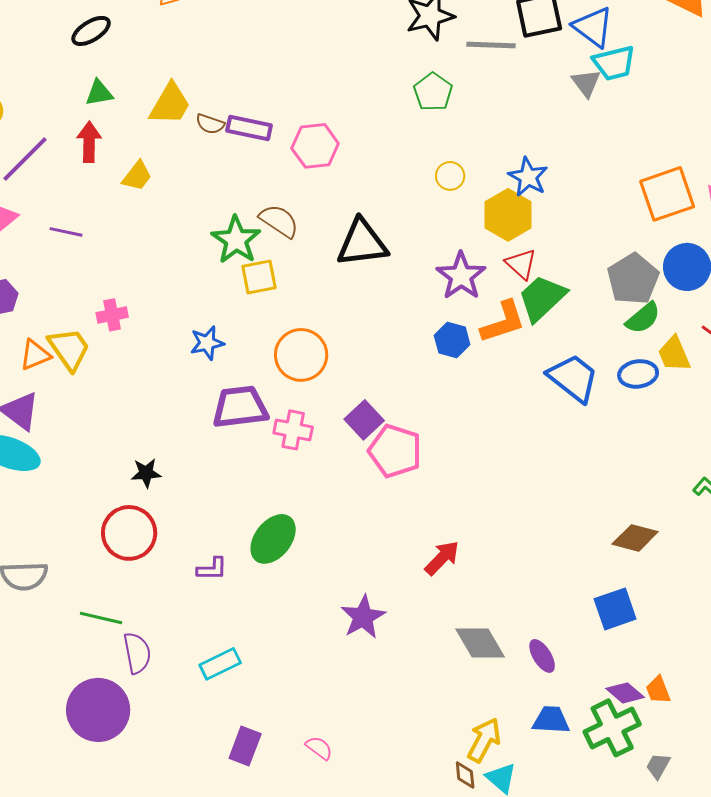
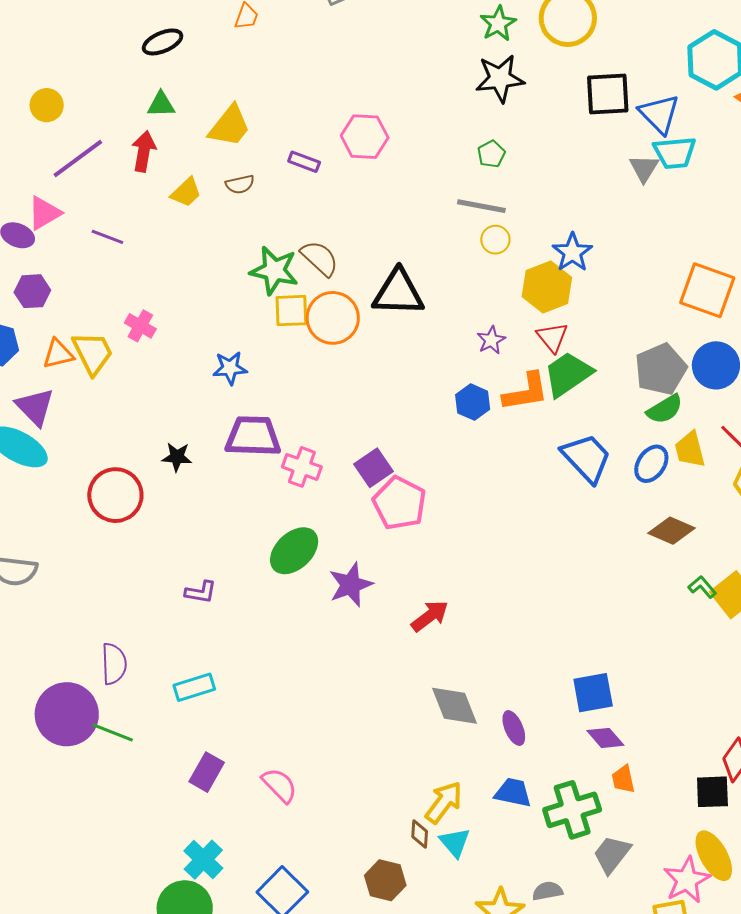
gray line: (491, 45) -> (481, 206), moved
green pentagon: (433, 92) -> (491, 154), size x0.7
brown semicircle: (210, 124) -> (240, 184), moved, turned -40
purple rectangle: (249, 128) -> (304, 162), size x0.7
pink hexagon: (315, 146) -> (365, 137), moved
orange square: (667, 194) -> (707, 290), turned 30
green star: (236, 240) -> (274, 271), turned -30
purple star: (461, 276) -> (491, 340), size x0.6
pink cross: (112, 315) -> (140, 326), turned 32
orange circle: (301, 355) -> (333, 318), moved
blue ellipse: (638, 374) -> (651, 464), turned -57
black star: (146, 473) -> (177, 457), moved
red circle: (129, 533) -> (115, 495), moved
brown diamond: (635, 538) -> (671, 531), moved
green ellipse: (273, 539) -> (294, 551), moved
purple star: (363, 617) -> (351, 585), moved
green line: (101, 618) -> (113, 732), moved
purple diamond: (625, 693) -> (605, 738), moved
pink semicircle: (319, 748) -> (279, 785), size x1.4
gray trapezoid: (658, 766) -> (612, 854), size x1.5

